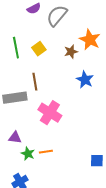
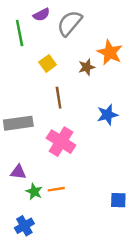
green line: (16, 48) -> (20, 33), moved
blue star: (85, 80) -> (107, 115), moved, turned 30
brown line: (35, 82) -> (59, 98), moved

